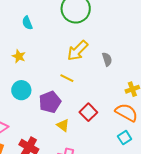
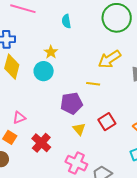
yellow line: (67, 78) -> (93, 84), turned -32
cyan circle: (21, 90) -> (44, 71), moved

